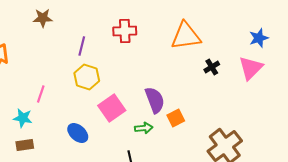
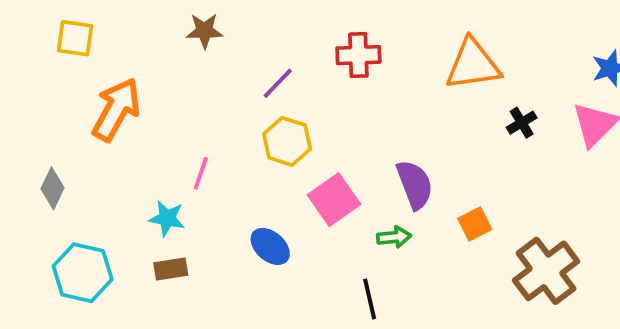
purple line: (82, 46) -> (278, 83), turned 30
orange square: (176, 118) -> (475, 224), moved

